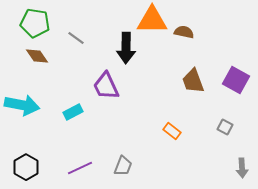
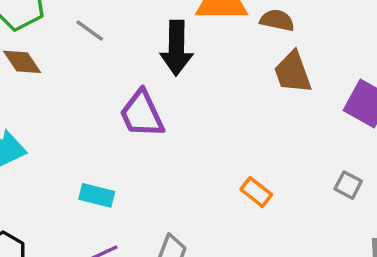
brown trapezoid: (193, 81) -> (293, 72), moved
cyan rectangle: (73, 112) -> (97, 195), moved, turned 42

